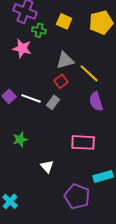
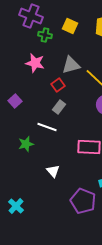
pink star: (22, 48) -> (35, 63), moved
red square: (61, 81) -> (58, 85), moved
white line: (31, 98) -> (47, 127), moved

